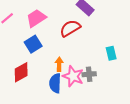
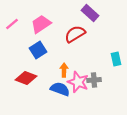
red diamond: (21, 72) -> (26, 78), turned 50
blue semicircle: (55, 83) -> (60, 89), turned 108

